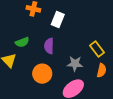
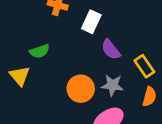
purple semicircle: (49, 46) -> (111, 50), moved, turned -42
orange circle: (42, 74) -> (81, 89), moved

